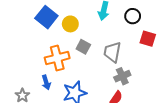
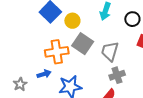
gray square: (83, 47) -> (83, 44), size x1.5
blue arrow: (46, 82) -> (44, 74), turned -96

